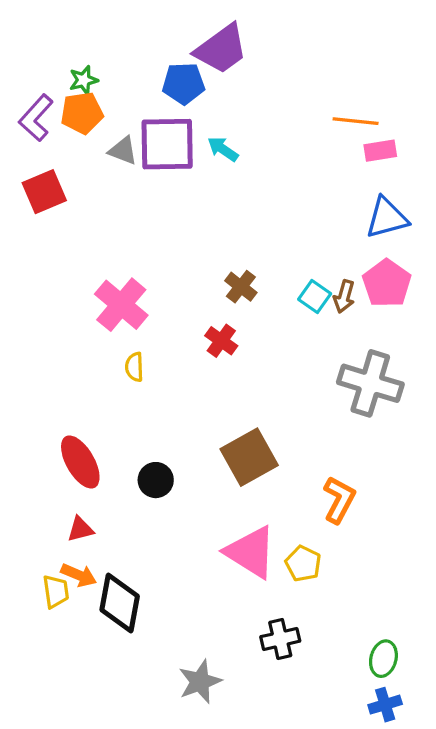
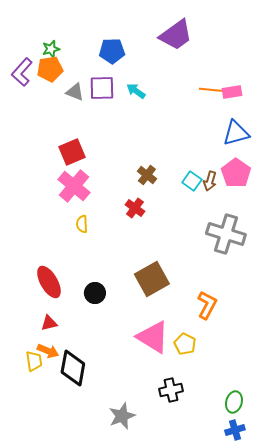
purple trapezoid: (221, 49) -> (176, 35), moved
orange line: (356, 121) -> (213, 90), moved
purple square: (167, 144) -> (102, 88), size x0.7
red square: (44, 192) -> (72, 152), moved

